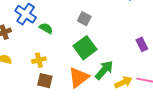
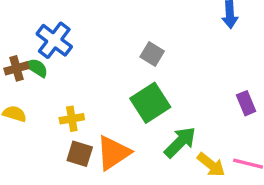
green semicircle: (46, 28) -> (37, 68), moved
orange triangle: (79, 77) -> (113, 153), moved
yellow arrow: (123, 82) -> (211, 165), turned 60

